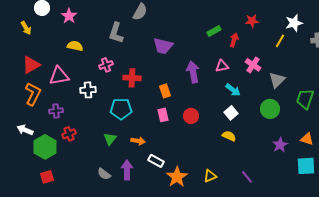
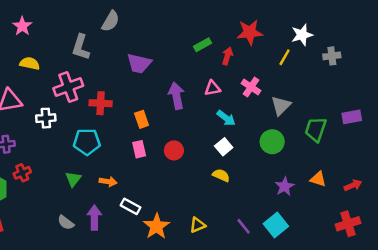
red star: (252, 21) -> (250, 32), size x1.5
pink cross: (106, 65) -> (68, 87), size x1.6
cyan square: (306, 166) -> (276, 225), moved, turned -36

